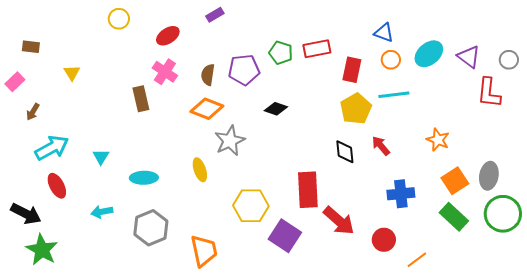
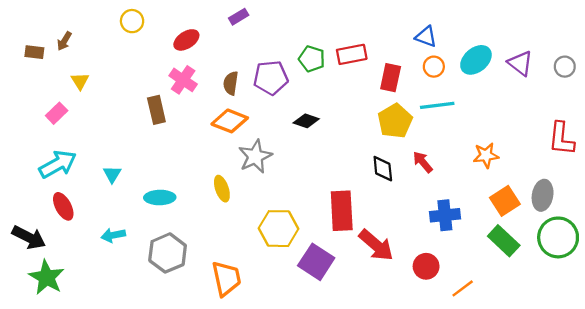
pink rectangle: (15, 82) -> (57, 113), moved
red L-shape: (489, 93) -> (561, 139), moved
brown arrow: (33, 112) -> (64, 41), moved
orange star: (438, 140) -> (486, 155), turned -30

